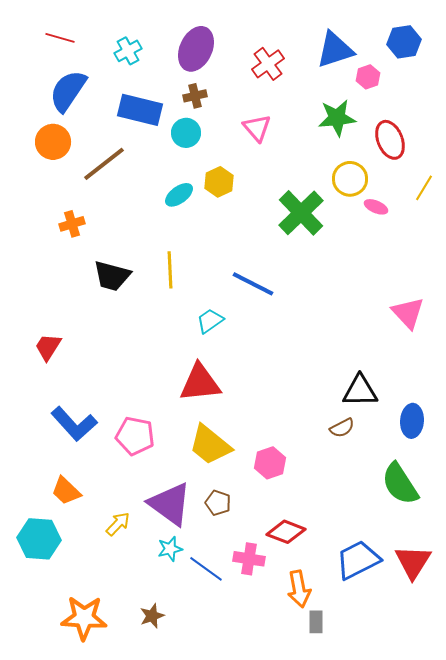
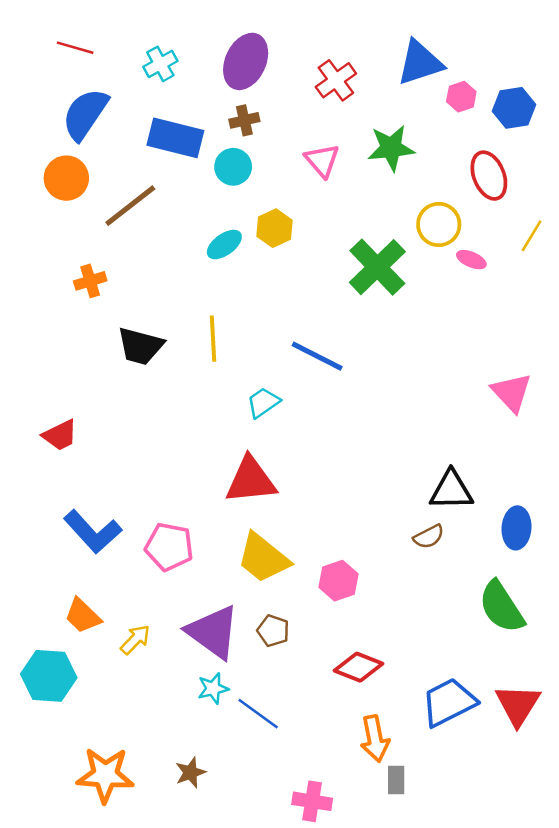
blue hexagon: (404, 42) -> (514, 108), moved
green star: (337, 118) -> (391, 148), moved
red trapezoid: (48, 347) -> (60, 435), turned -148
yellow arrow: (118, 524) -> (135, 640), moved
pink cross: (249, 559) -> (312, 801), moved

